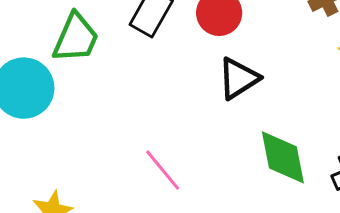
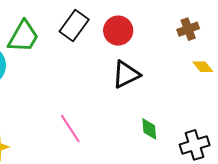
green diamond: (283, 157) -> (149, 129), size x0.6

